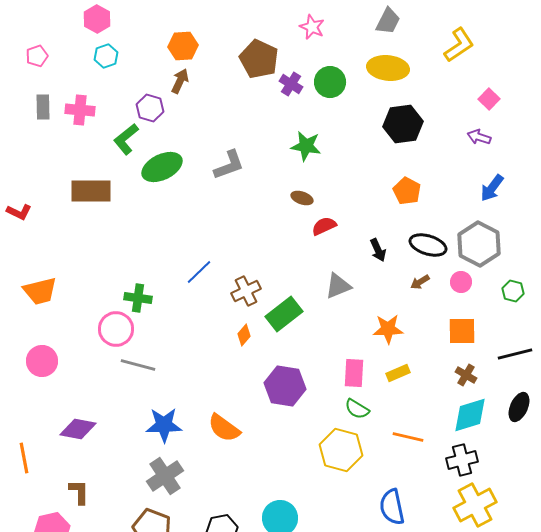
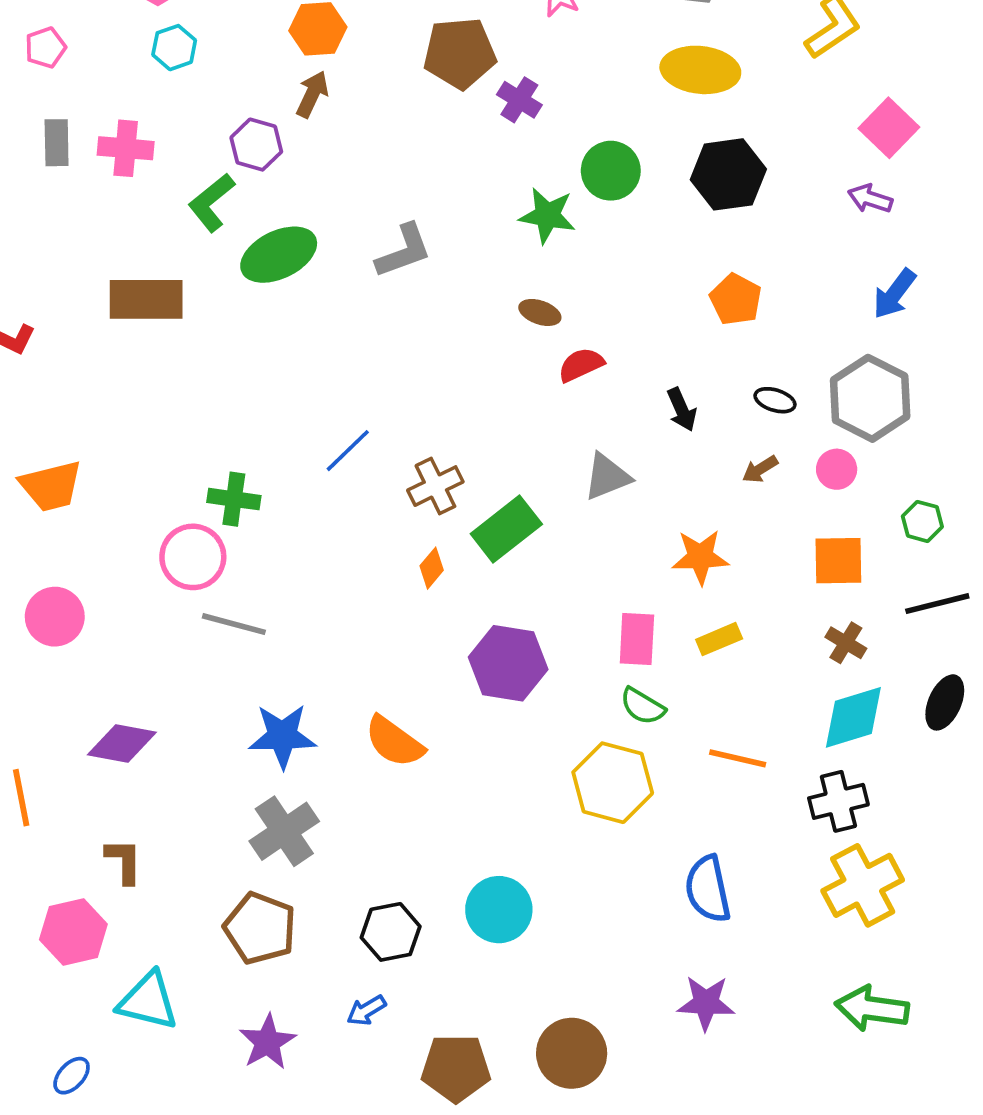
brown pentagon: (259, 59) -> (460, 53), turned -30
green circle: (330, 82) -> (611, 171), moved
pink square: (489, 99) -> (889, 128), size x1.4
black ellipse: (428, 245) -> (775, 400), size x0.6
green hexagon: (513, 291) -> (922, 521), moved

